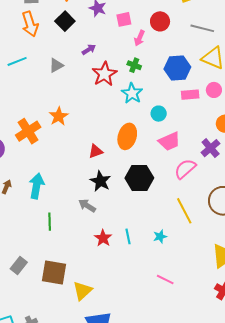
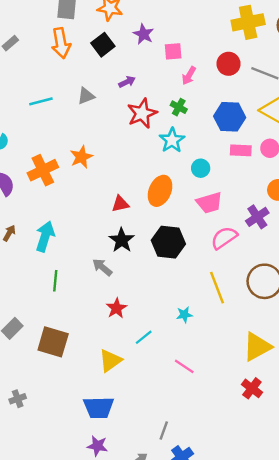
red circle: (160, 21) -> (229, 64), moved
cyan line: (17, 61) -> (41, 101), moved
cyan line: (128, 236) -> (144, 337), moved, turned 56
yellow triangle: (83, 291) -> (110, 361), moved

